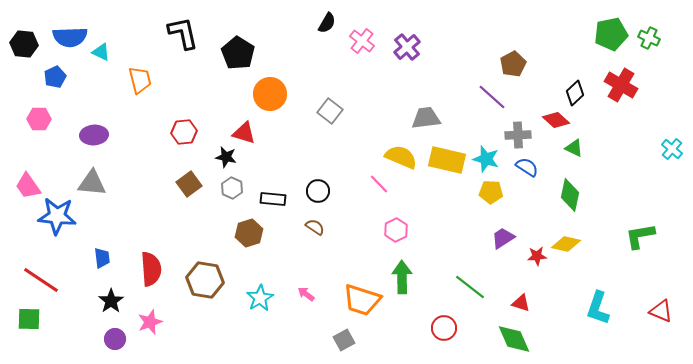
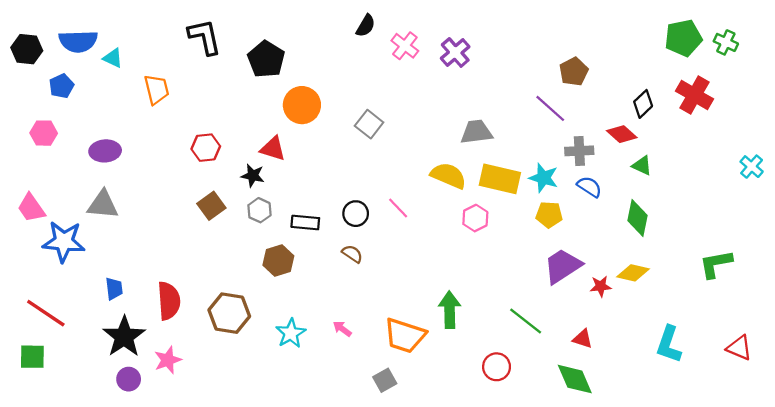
pink line: (379, 184) -> (398, 208), moved
pink hexagon: (396, 230) -> (475, 218), moved
purple trapezoid: (503, 238) -> (563, 266), size x1.5
black star: (111, 301) -> (124, 337), size x1.5

